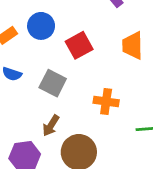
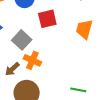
orange cross: (106, 102) -> (32, 60), moved

